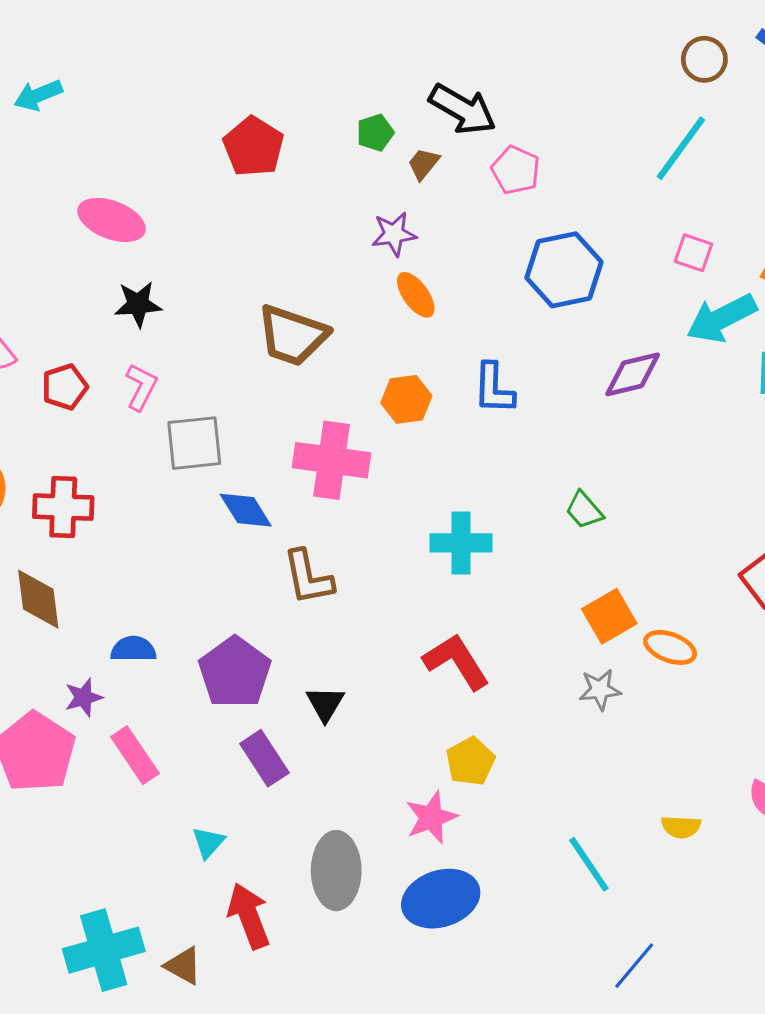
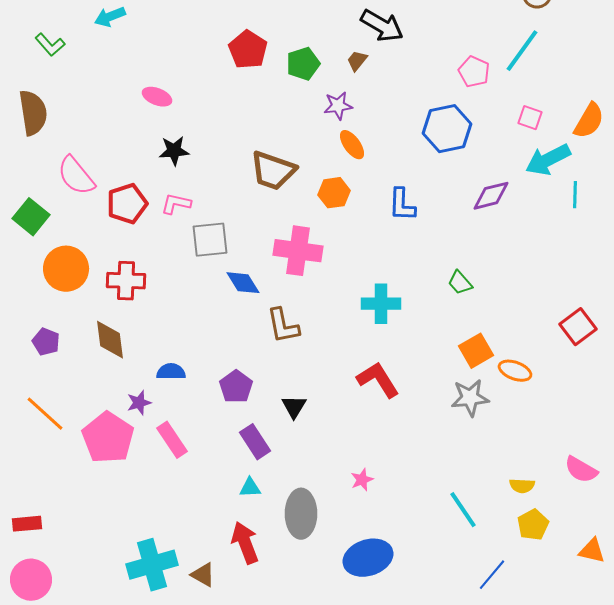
green pentagon: (375, 133) -> (303, 64), moved, size x1.4
pink pentagon: (516, 170) -> (474, 72), moved
pink ellipse: (112, 220) -> (157, 97), size x0.7
red pentagon: (65, 387) -> (127, 204), size x1.4
pink L-shape: (141, 387) -> (176, 204), turned -104
orange hexagon: (406, 399) -> (334, 193), moved
purple pentagon: (235, 672) -> (236, 387), size x0.7
gray star: (600, 690) -> (470, 398), size x1.4
yellow pentagon: (470, 761) -> (533, 525), moved
pink star: (431, 817) -> (362, 480), size x0.7
cyan triangle: (208, 842) -> (250, 488), moved, turned 45
blue ellipse: (441, 899) -> (368, 558), moved

